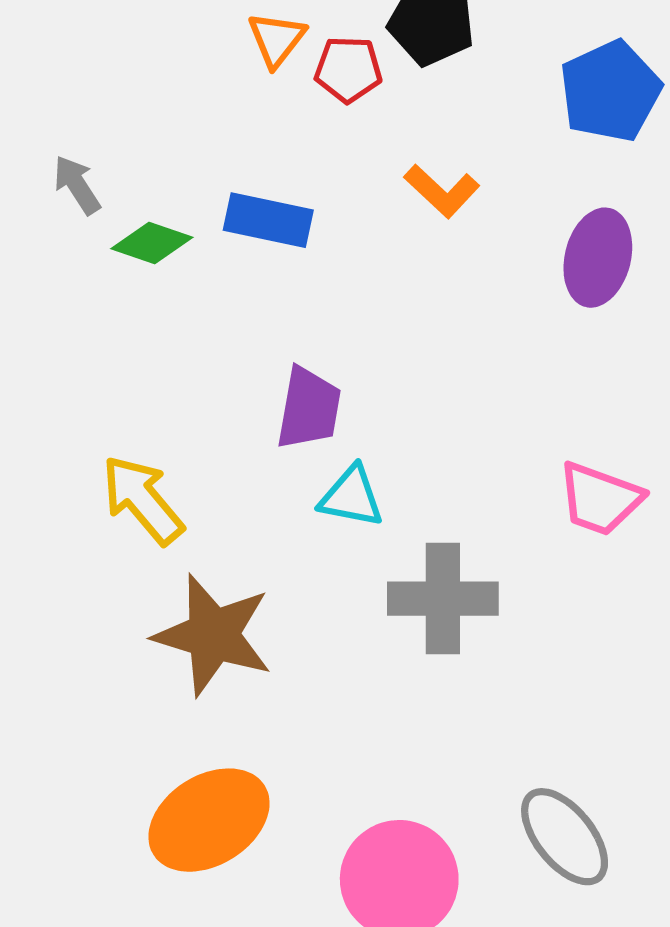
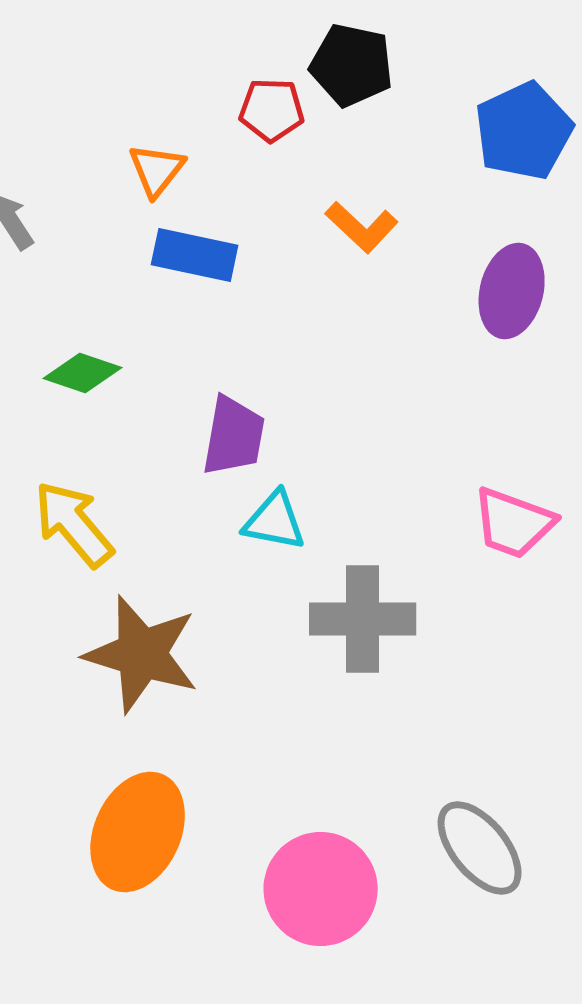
orange triangle: (277, 39) -> (157, 170), moved
green diamond: (152, 243) -> (83, 373), moved
orange ellipse: (209, 820) -> (138, 832), turned -34

